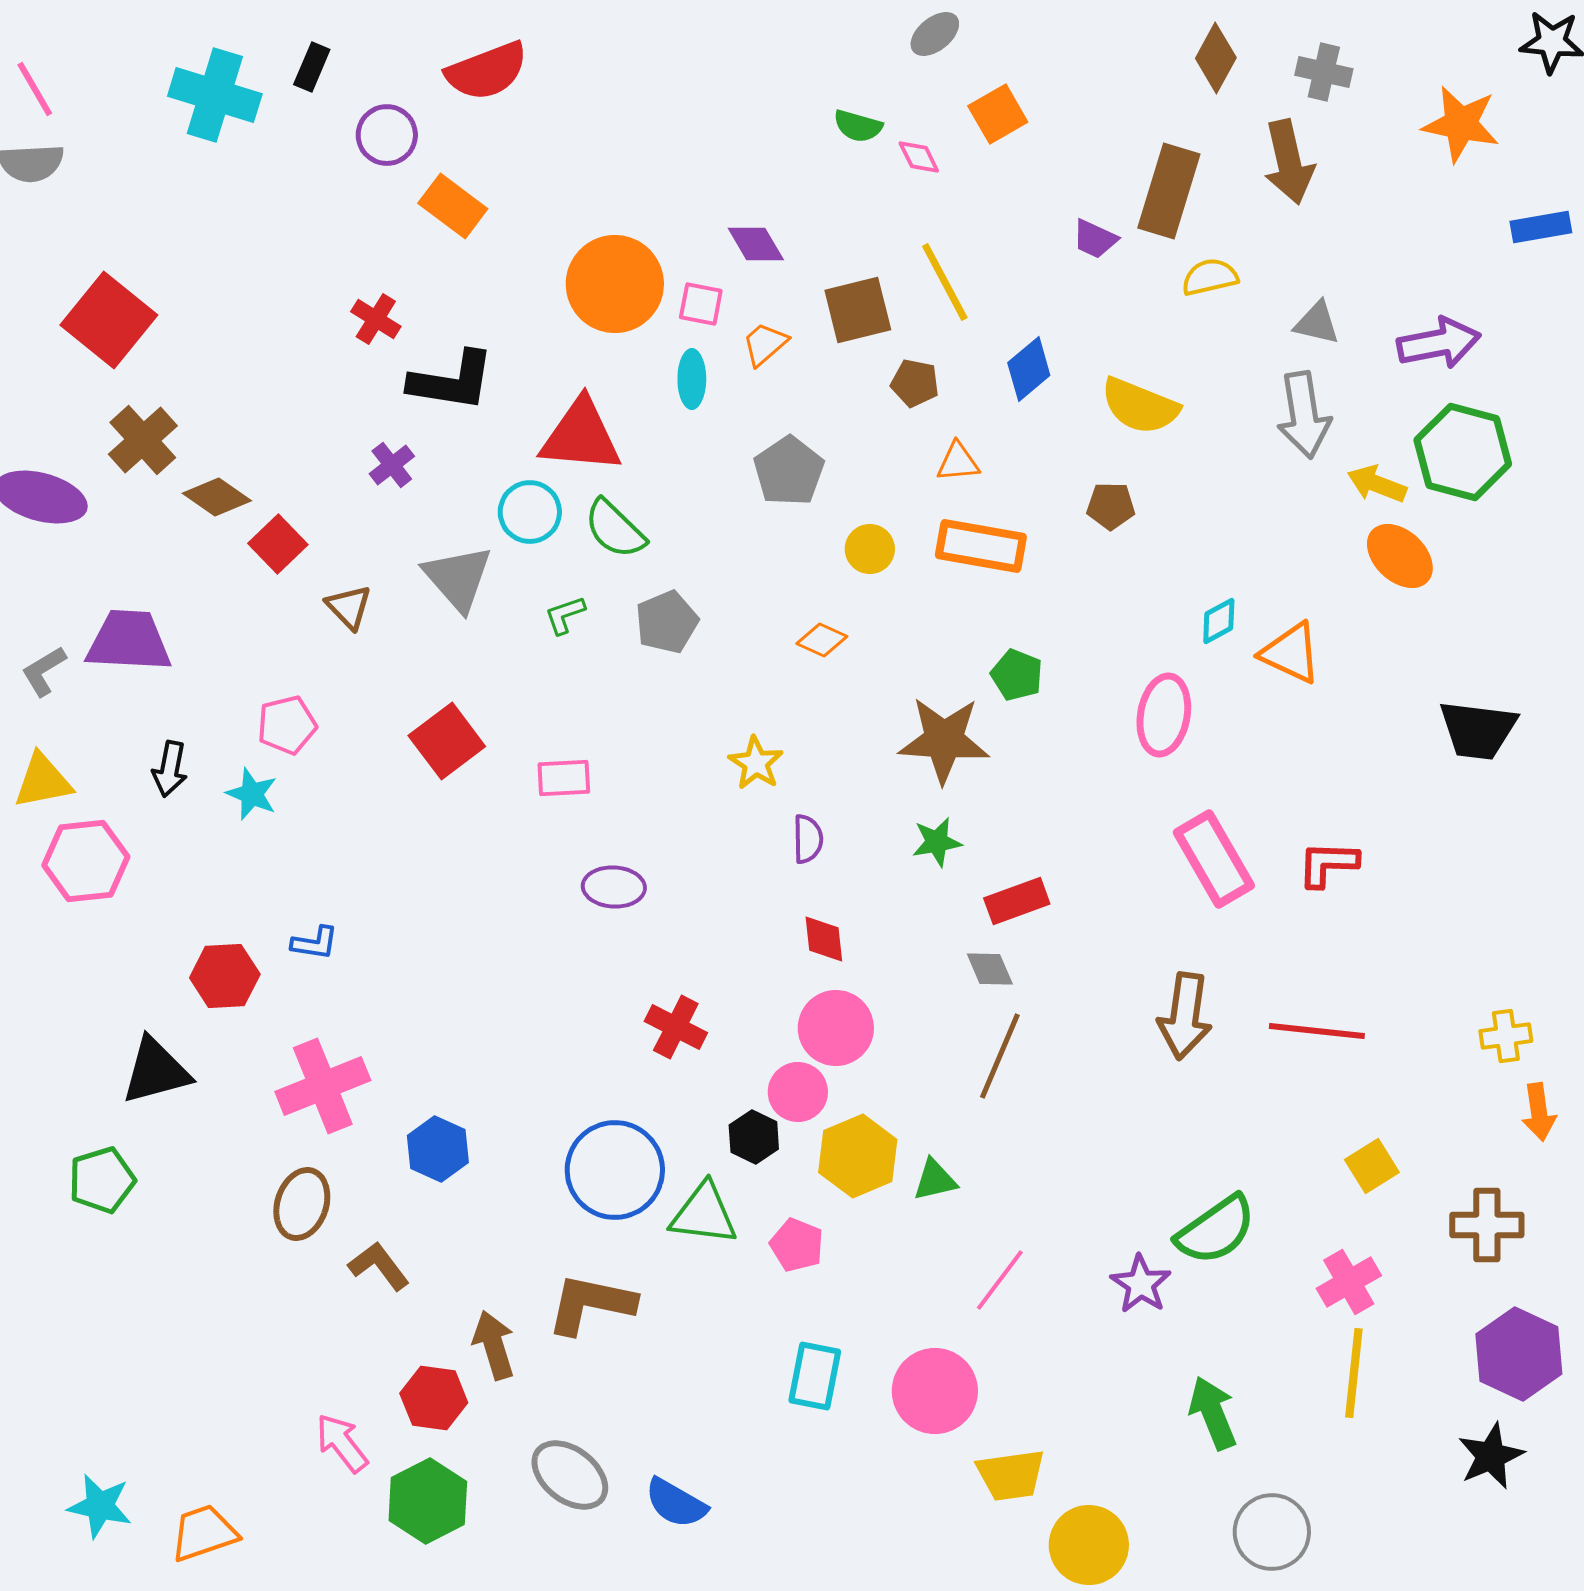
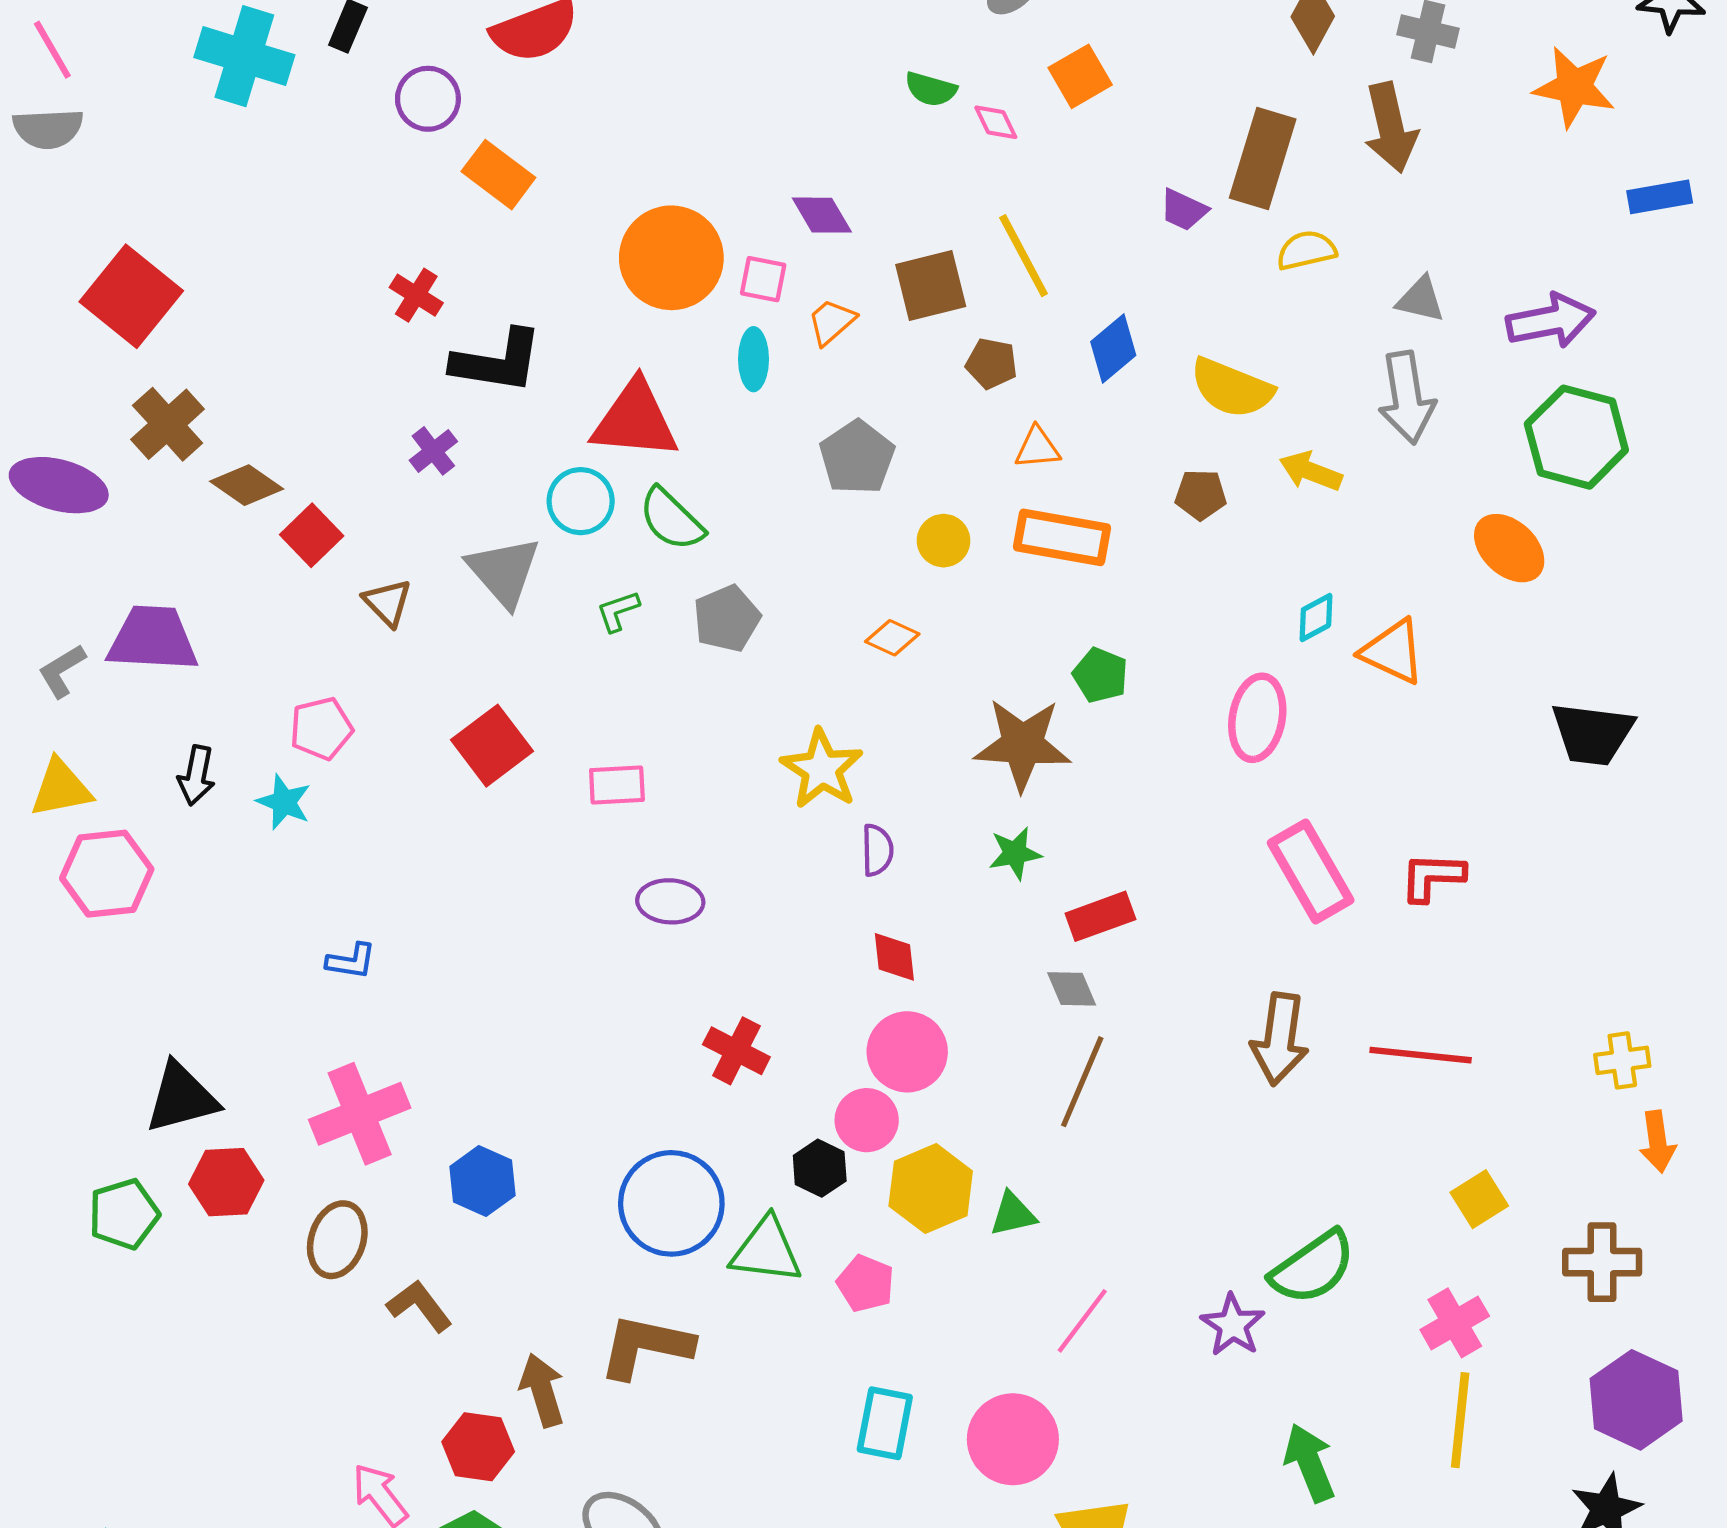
yellow arrow: (1377, 484) -> (1311, 471), moved
yellow star: (756, 763) -> (822, 769), size x1.4
red hexagon: (225, 976) -> (226, 1182), moved

